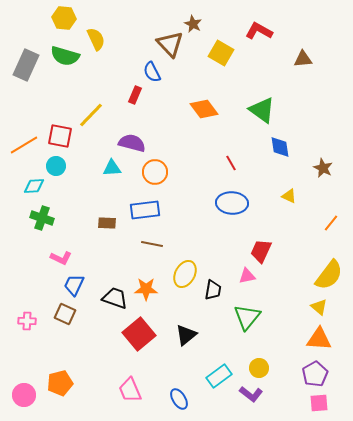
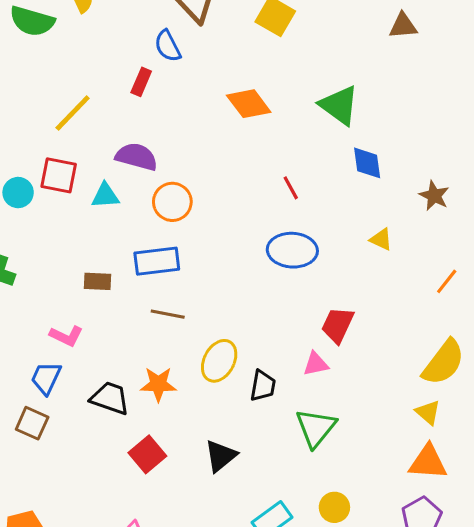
red square: (60, 136) -> (59, 175), moved
pink L-shape: (61, 258) -> (66, 336), moved
red square: (139, 334) -> (147, 454), size x0.7

